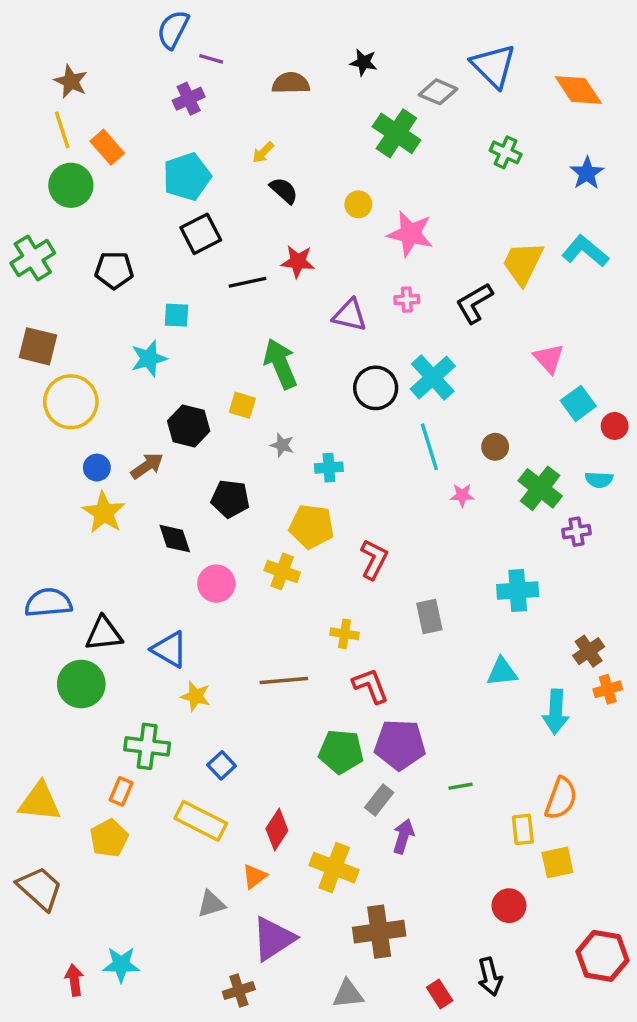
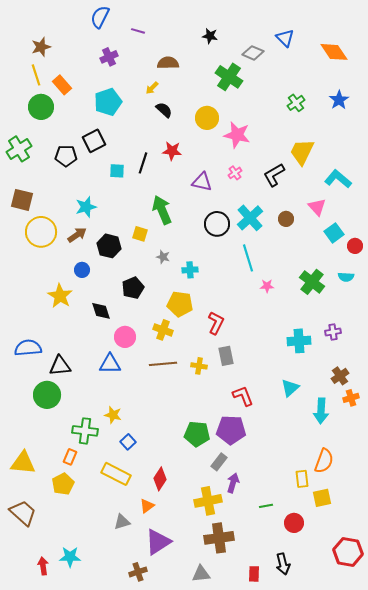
purple line: (211, 59) -> (138, 31), moved
blue triangle: (493, 66) -> (285, 38), size x0.7
brown star: (71, 81) -> (41, 47), turned 30
brown semicircle: (291, 83) -> (168, 63), moved
green cross: (506, 152) -> (296, 103), moved, turned 30
yellow circle: (358, 204) -> (207, 118), size x1.5
black square: (201, 234) -> (94, 141), moved
cyan L-shape: (585, 251) -> (338, 179), moved
black line: (248, 282) -> (143, 163), turned -60
pink cross: (407, 300) -> (235, 173), turned -32
cyan square: (177, 315) -> (117, 171), moved
brown circle: (495, 447) -> (286, 219), moved
brown arrow: (147, 466) -> (77, 235), moved
blue circle: (97, 468) -> (82, 270), moved
black pentagon: (230, 499) -> (133, 288), turned -30
purple cross: (577, 532) -> (333, 332), moved
gray rectangle: (429, 616) -> (226, 356), moved
blue triangle: (170, 649) -> (110, 364), moved, turned -30
cyan triangle: (502, 672) -> (290, 388), turned -36
brown line: (284, 681) -> (163, 364), moved
red L-shape: (370, 686) -> (243, 396), moved
yellow star: (196, 696) -> (113, 415), moved
green line: (460, 786) -> (266, 506), moved
yellow cross: (334, 868) -> (208, 501), moved, turned -32
red rectangle: (440, 994) -> (254, 574), turned 35

